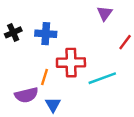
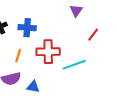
orange line: (45, 77) -> (18, 56), moved
blue triangle: (53, 105) -> (33, 87), turned -48

